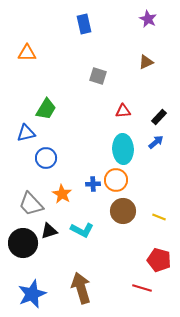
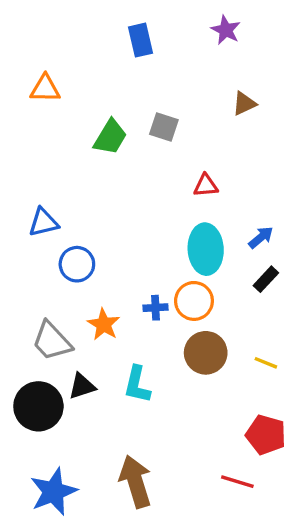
purple star: (148, 19) -> (226, 30), moved
green trapezoid: (46, 109) -> (110, 137), moved
black rectangle: (159, 117) -> (266, 279), moved
cyan L-shape: (82, 230) -> (137, 385), turned 75

